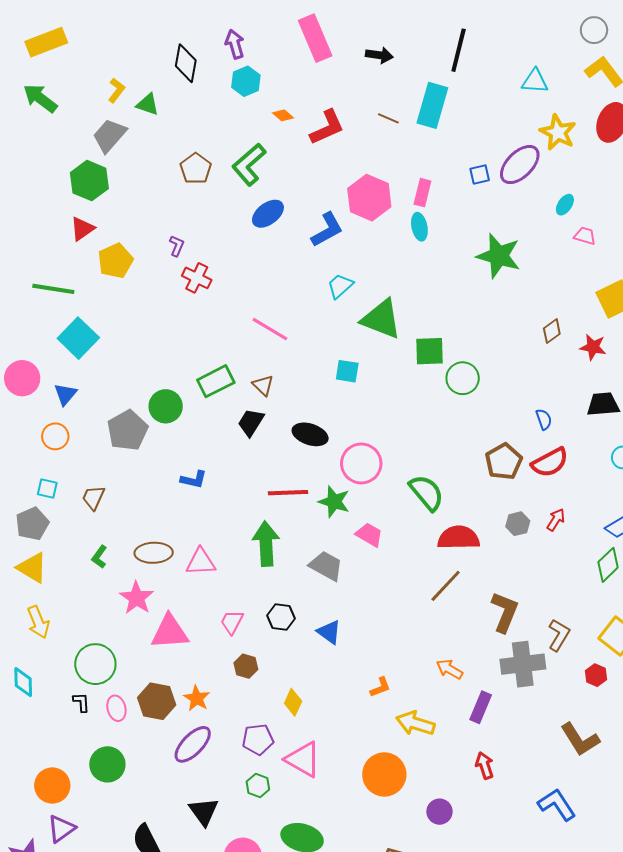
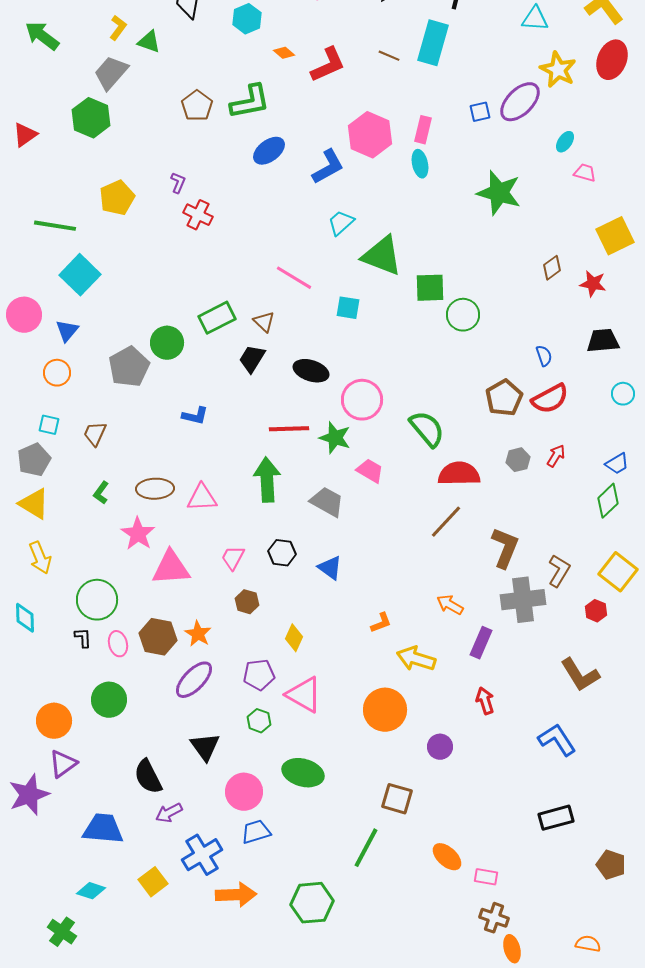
green L-shape: (249, 165) -> (250, 102), turned -150
red triangle: (82, 229) -> (25, 135), moved
pink line: (270, 329) -> (294, 278), moved

